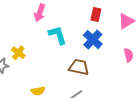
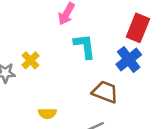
red rectangle: (96, 14) -> (138, 28), size x1.5

